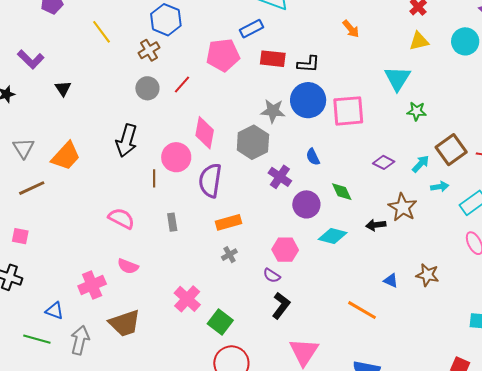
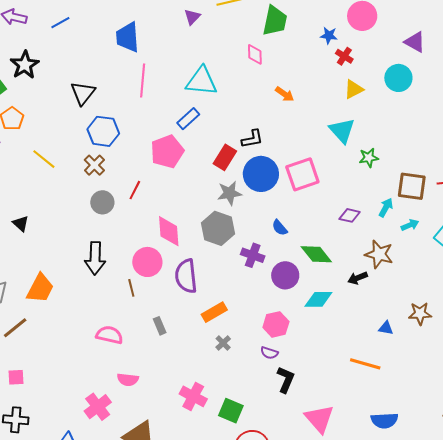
red rectangle: (273, 59) -> (225, 157), moved, turned -50
brown square: (451, 150) -> (412, 186), turned -32
green diamond: (342, 192) -> (316, 254), size x1.4

